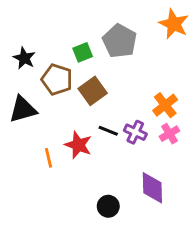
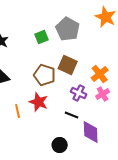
brown pentagon: (57, 79) -> (45, 75), moved
brown square: (93, 91) -> (68, 65), moved, turned -30
black line: (108, 131) -> (72, 115), moved

